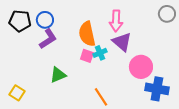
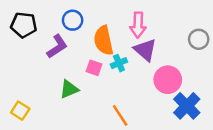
gray circle: (167, 14) -> (199, 39), moved
blue circle: (45, 20) -> (73, 20), moved
pink square: (87, 56) -> (94, 68), moved
blue cross: (157, 89) -> (187, 106), turned 35

